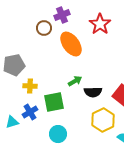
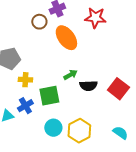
red star: (100, 24) -> (95, 18), turned -30
yellow hexagon: (103, 120) -> (79, 131), moved

